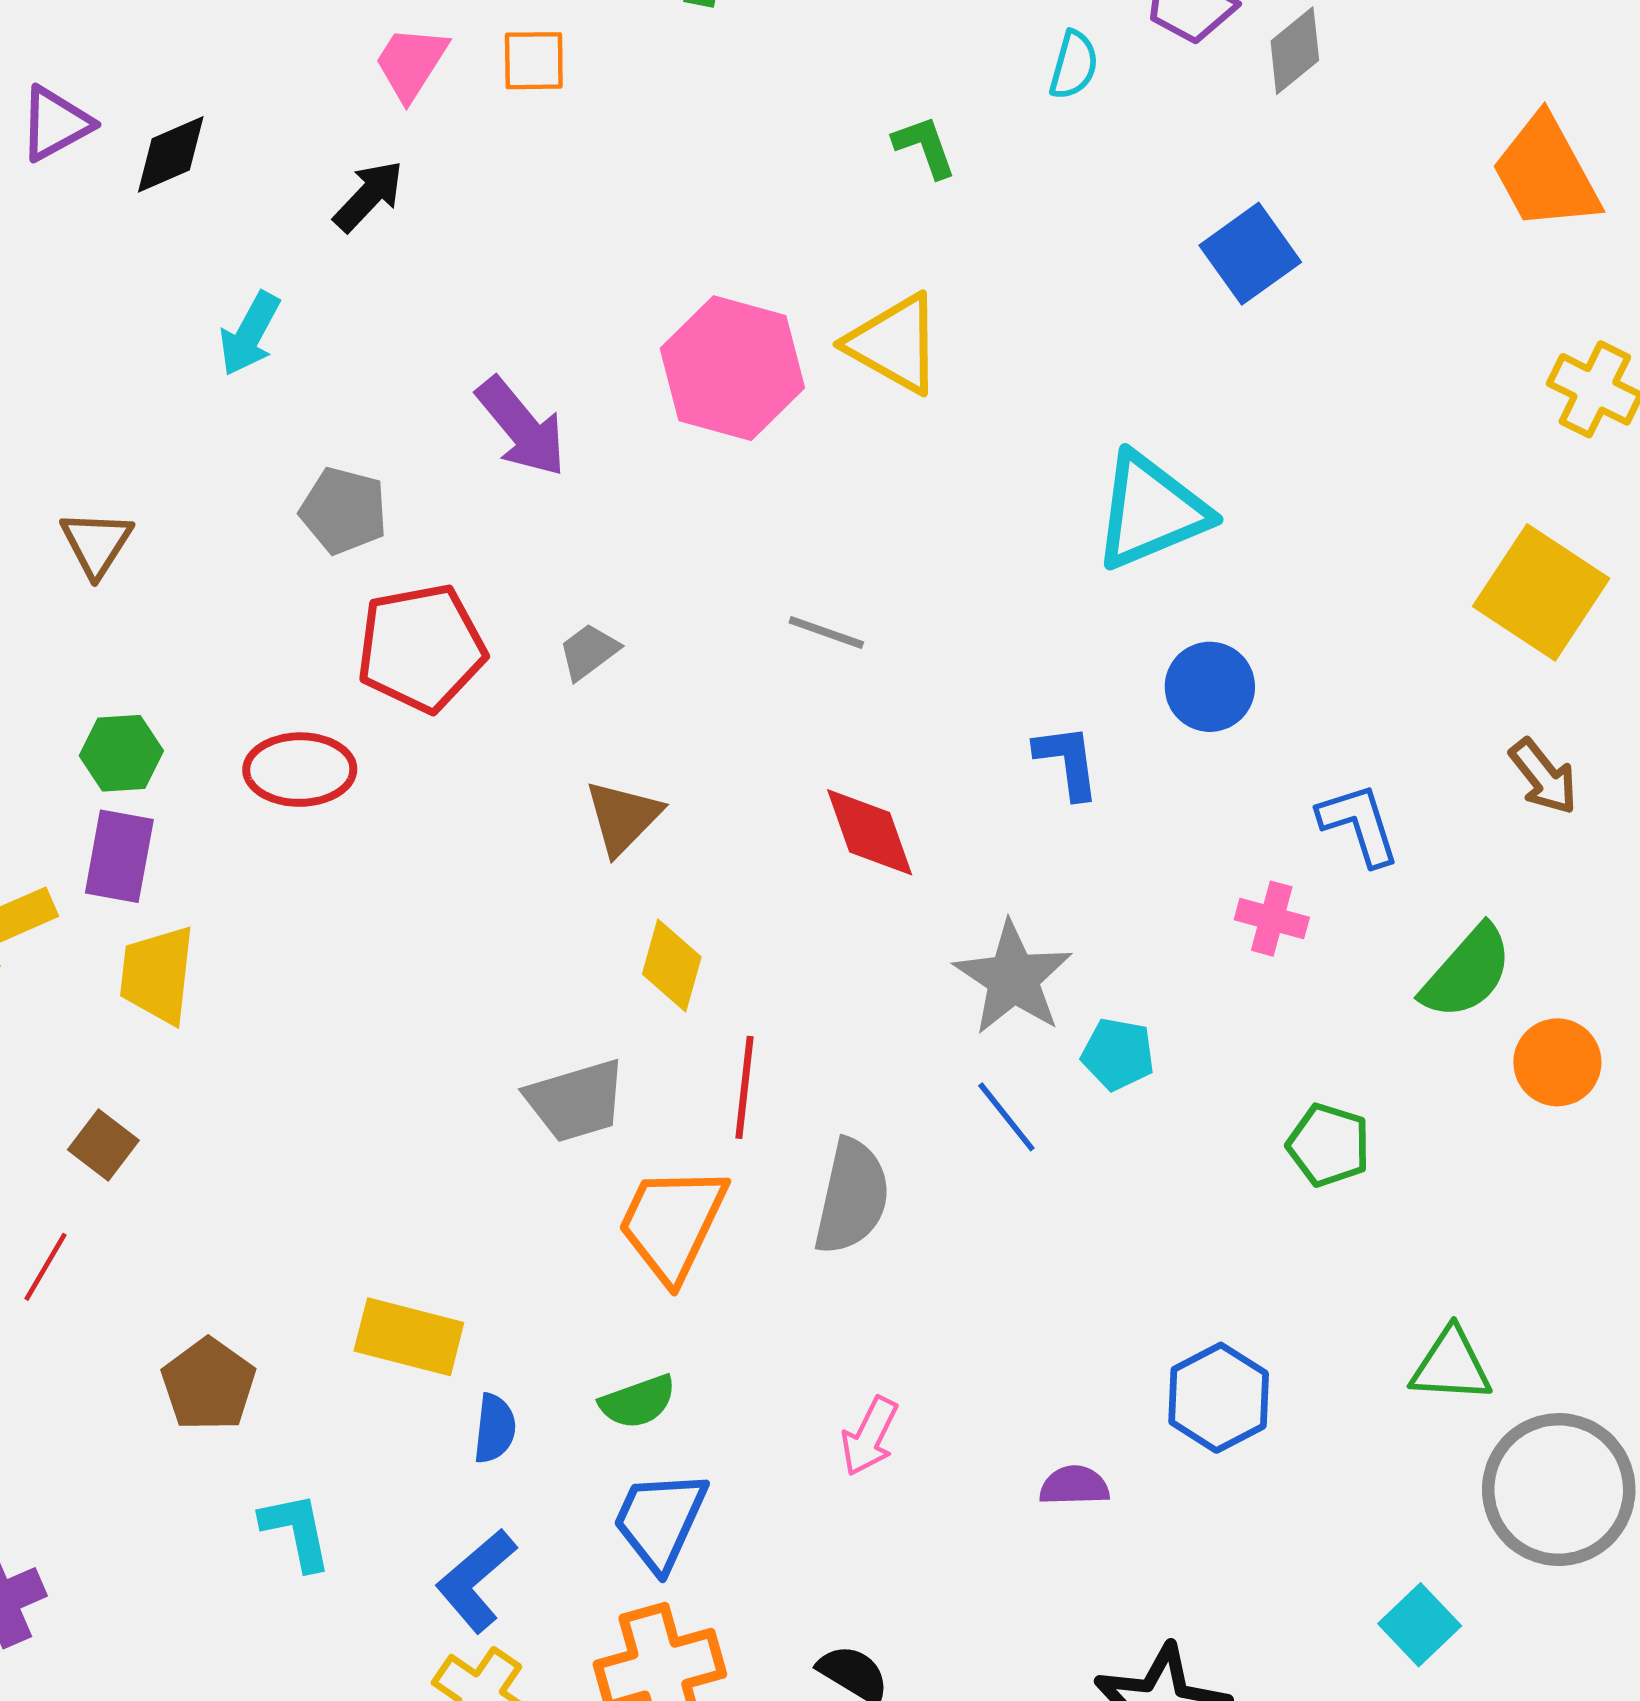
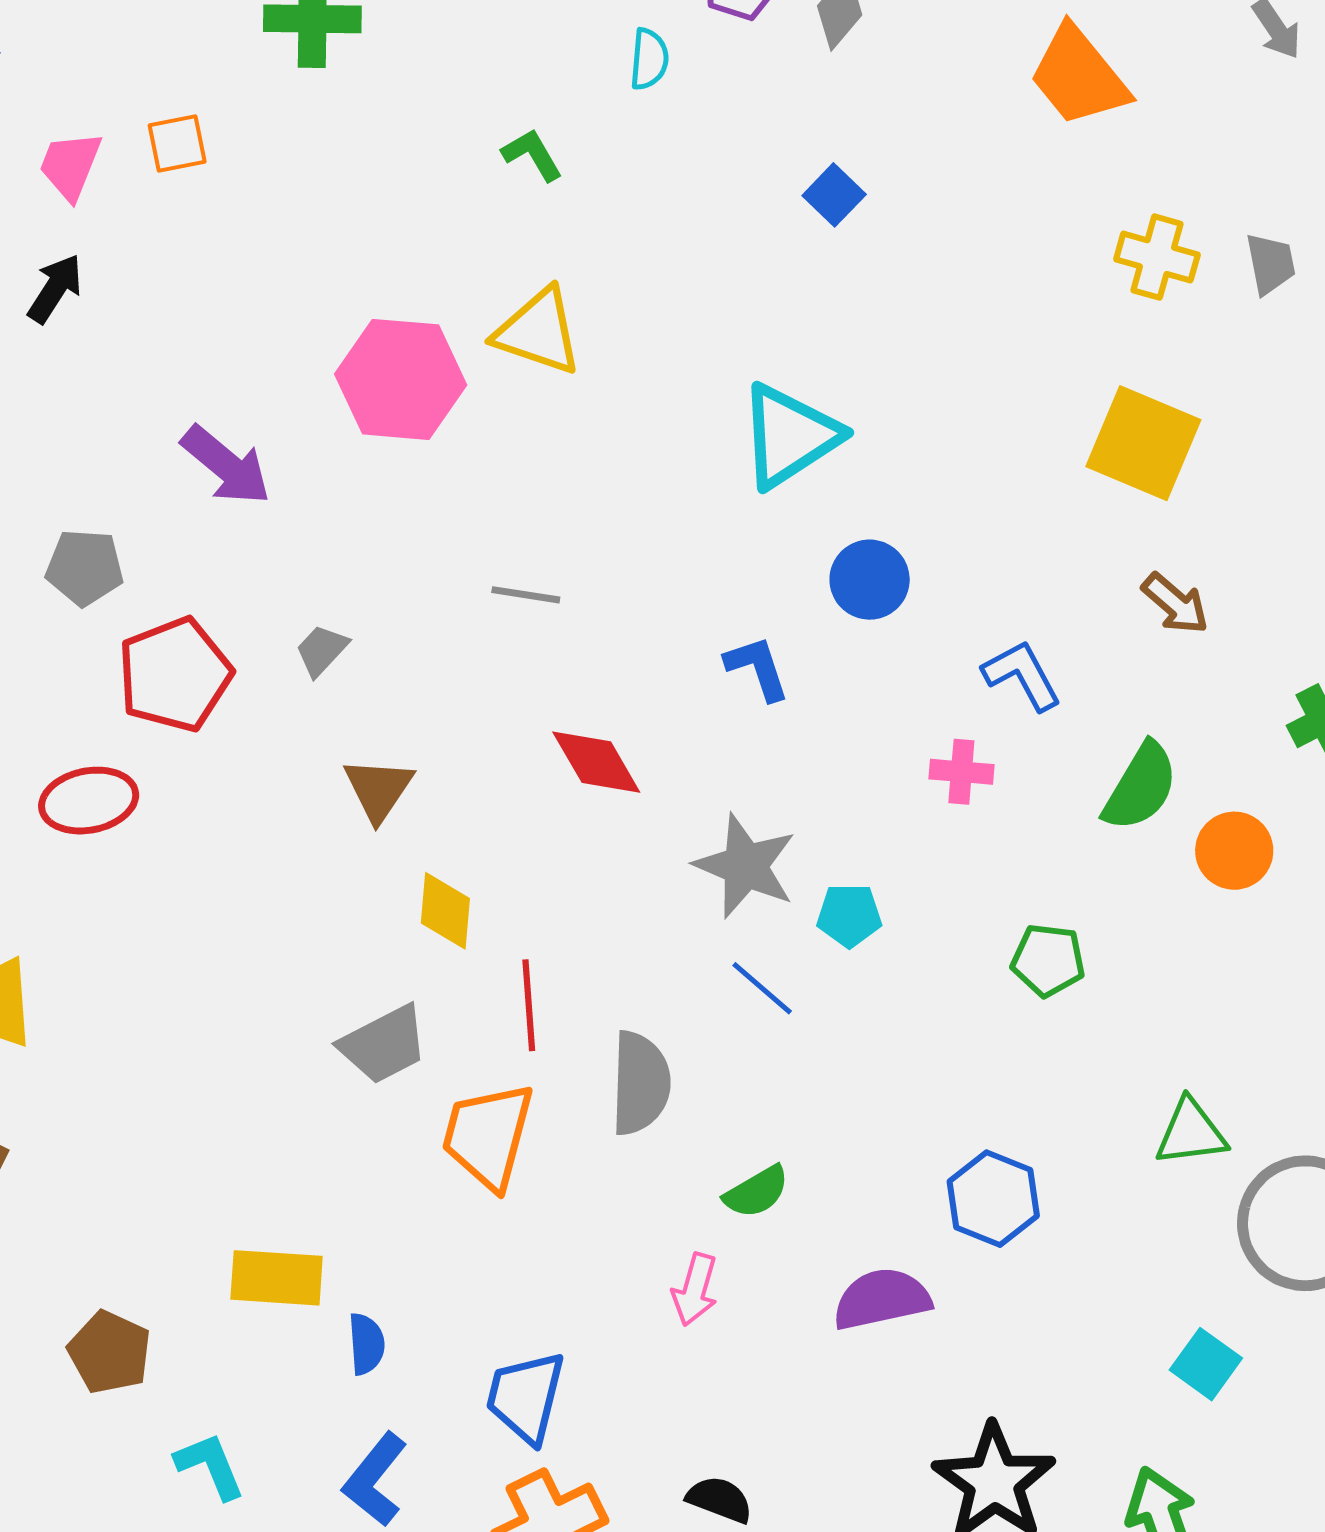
blue square: (1250, 254) -> (834, 195), size x0.7
green semicircle: (638, 1402) -> (757, 1192), moved
purple semicircle: (1074, 1486) -> (882, 1299), size x1.6

